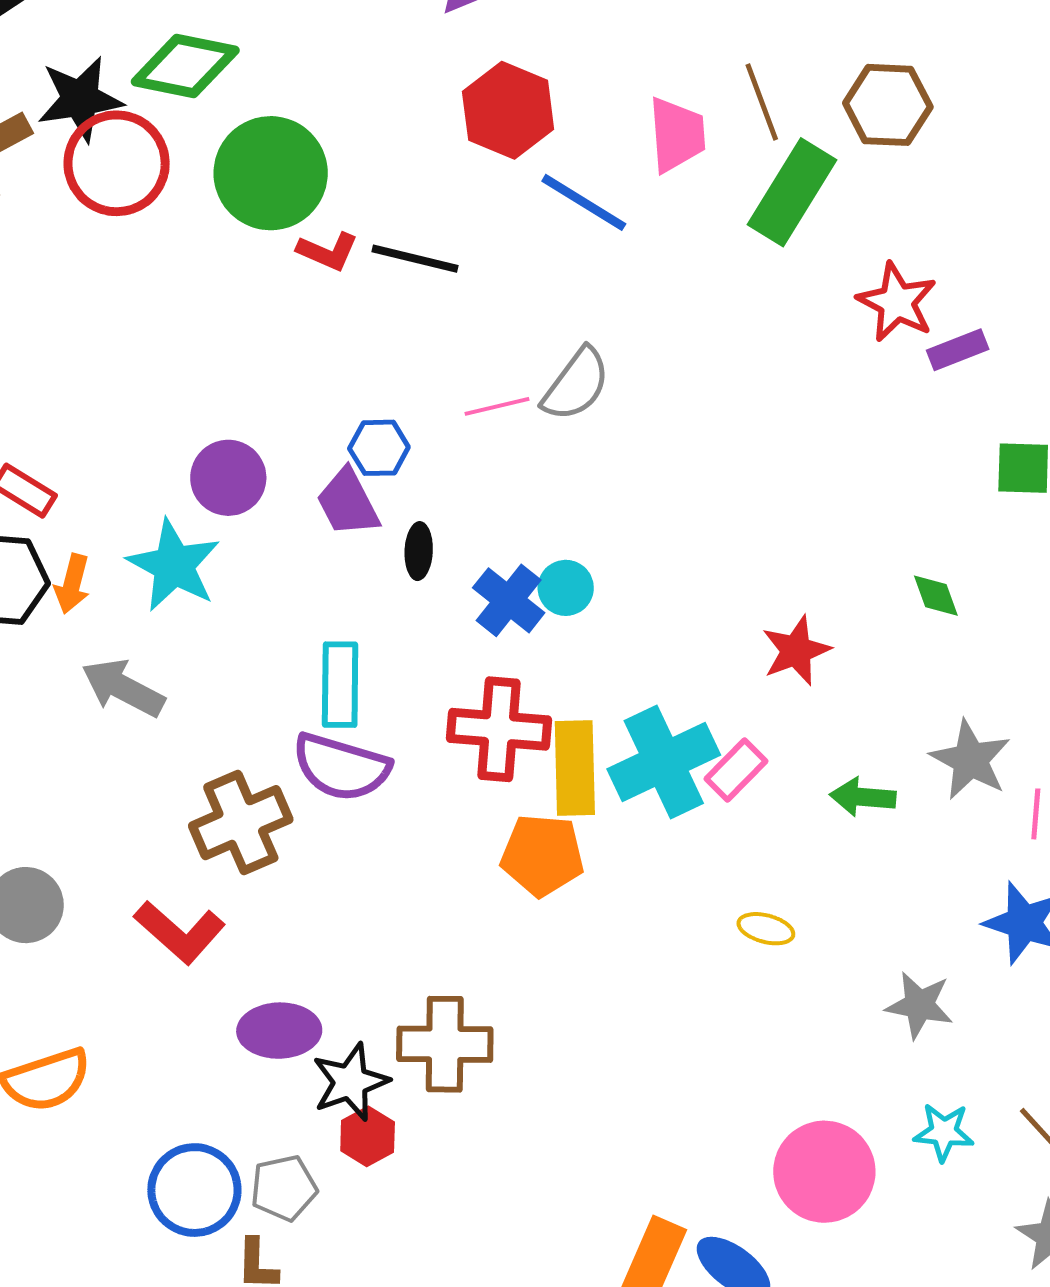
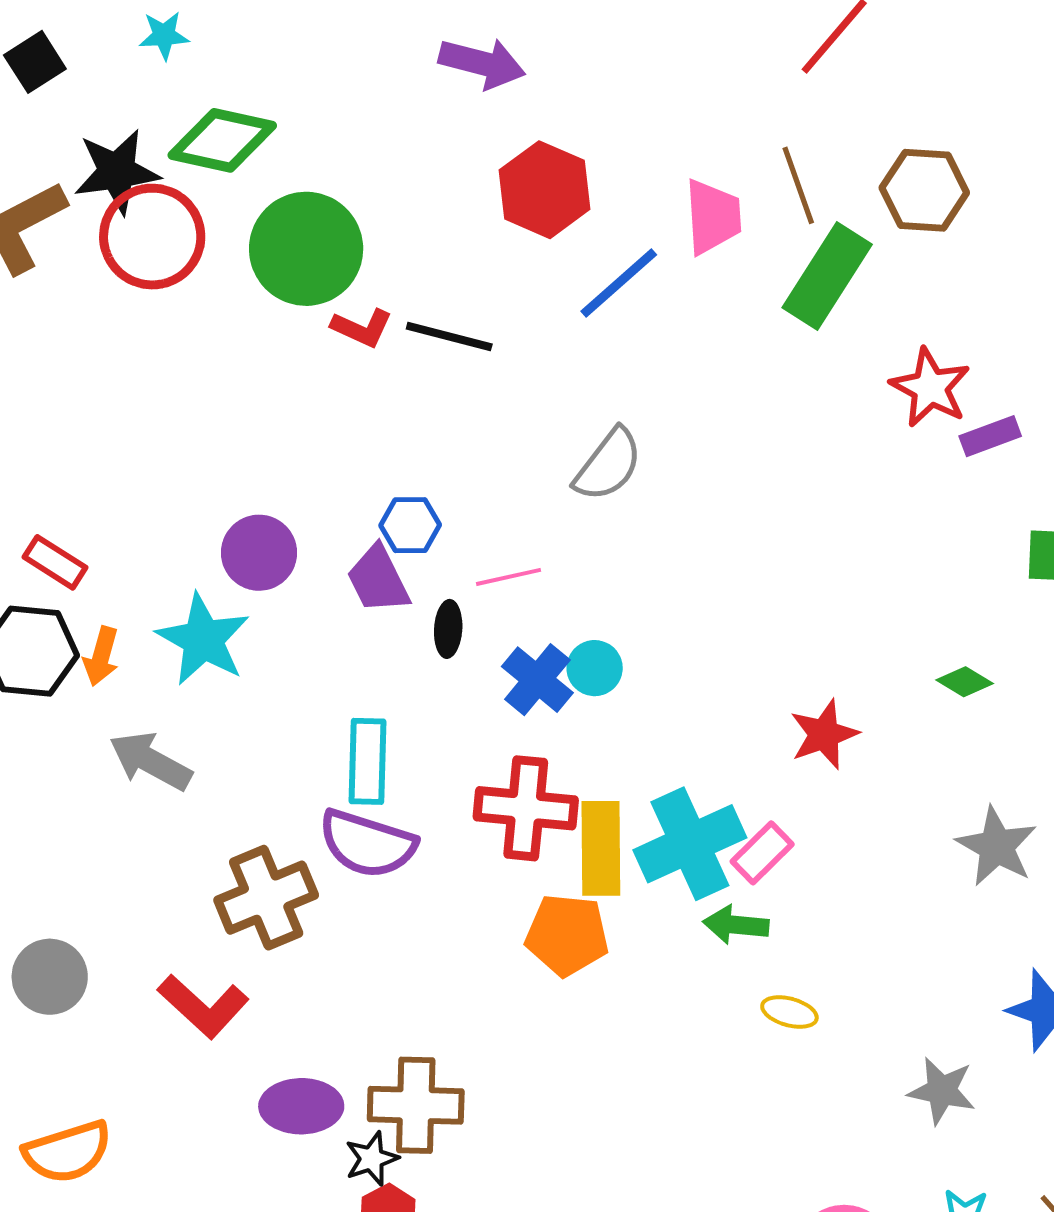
blue line: (584, 202) -> (619, 283), turned -74
pink line: (497, 406) -> (508, 577), moved
green diamond: (936, 596) -> (965, 682), turned -40
green arrow: (863, 797) -> (736, 925), moved
brown cross: (445, 1044) -> (416, 1105), moved
black star: (350, 1082) -> (372, 1159), size x0.7

